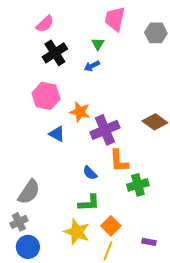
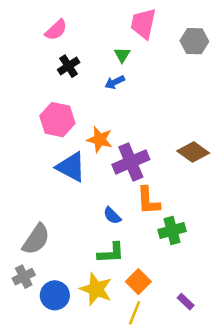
black cross: (55, 53) -> (69, 66), size x0.7
blue triangle: (57, 134) -> (71, 167), size x1.5
purple rectangle: (149, 242) -> (186, 302), turned 32
blue circle: (28, 247) -> (55, 295), moved

